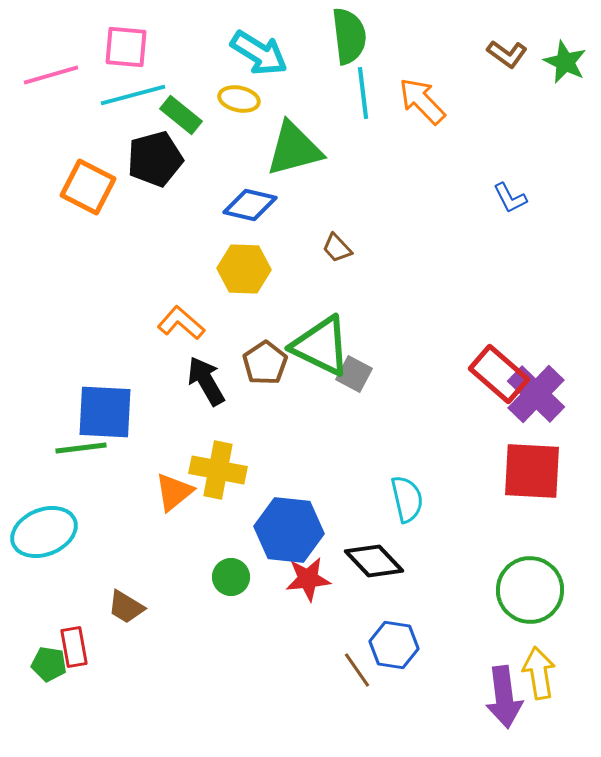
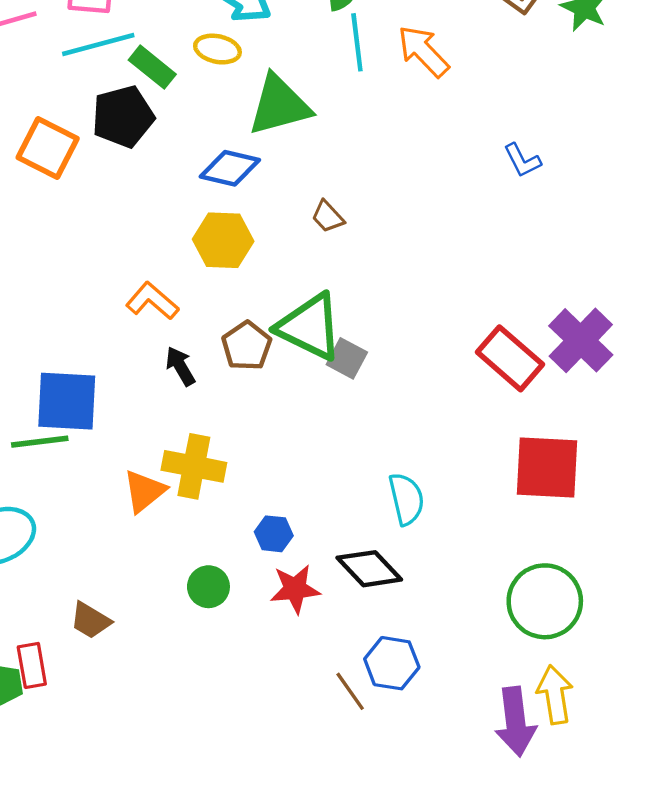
black arrow: (206, 381) -> (180, 366), size x0.7
purple cross: (536, 394) -> (581, 340), moved
blue hexagon: (289, 530) -> (274, 534), size x0.5

